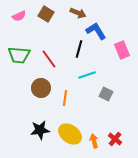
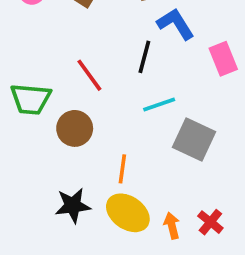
green trapezoid: (19, 55) -> (31, 99), moved
gray square: (106, 94) -> (194, 139), size x1.6
orange line: (65, 98) -> (122, 169), moved

